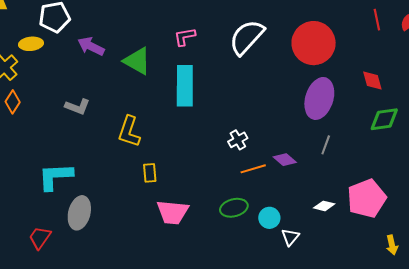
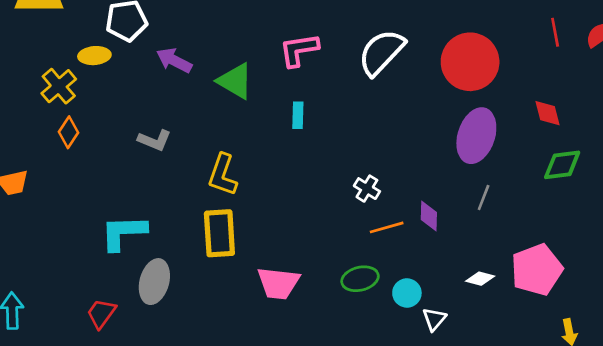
pink L-shape: (185, 37) -> (299, 50), size x1.4
cyan rectangle: (185, 86) -> (298, 115), size x0.5
white cross: (238, 140) -> (367, 189), turned -30
purple diamond: (285, 160) -> (429, 216), turned 50
yellow rectangle: (150, 173) -> (219, 233), moved, size x1.8

